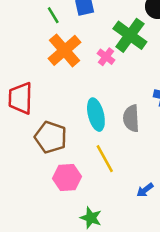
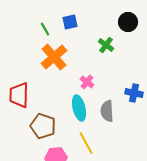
green cross: (130, 35) -> (106, 45), size x0.6
pink cross: (106, 57) -> (87, 82), moved

